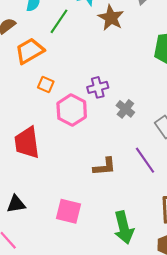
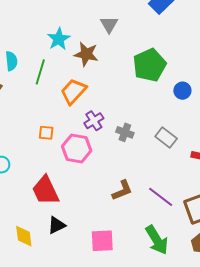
orange trapezoid: (30, 51) -> (73, 91), moved
purple line: (145, 160) -> (161, 197), moved
black triangle: (16, 204) -> (57, 225), moved

